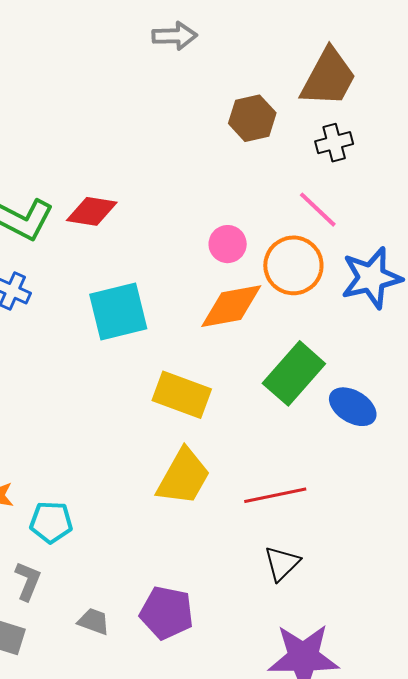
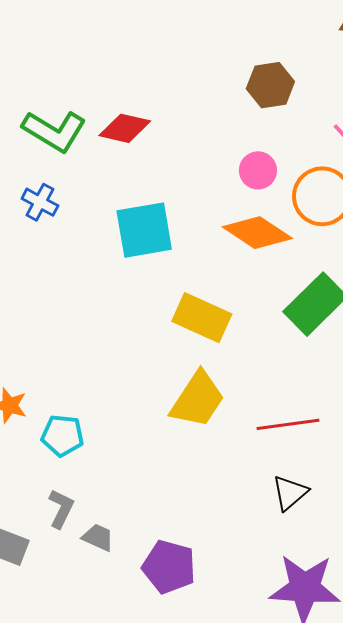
brown hexagon: (252, 118) -> (270, 85), moved
orange diamond: (231, 306) -> (257, 233), turned 40
gray L-shape: (28, 581) -> (61, 509), moved
purple pentagon: (167, 613) -> (169, 567), moved

